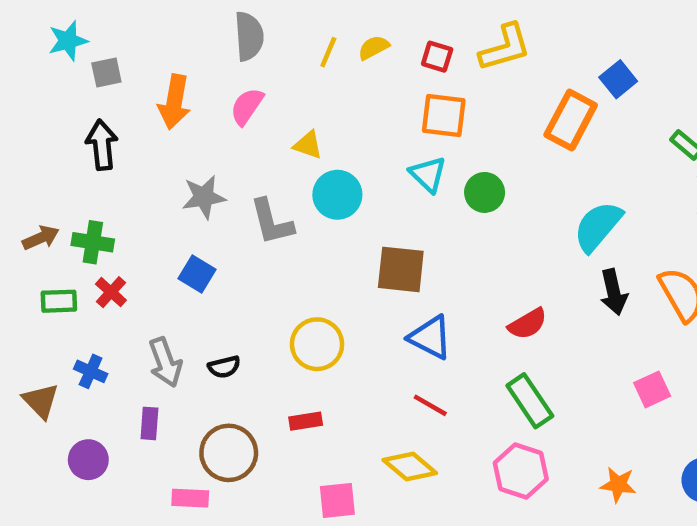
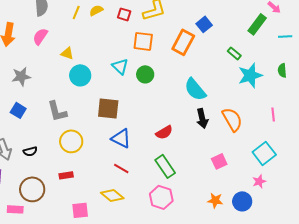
orange square: (444, 115) -> (143, 41), moved
gray L-shape: (272, 222) -> (57, 111), moved
cyan semicircle: (598, 226) -> (195, 89), turned -80
orange star: (618, 485) -> (215, 200), moved

